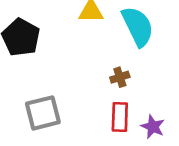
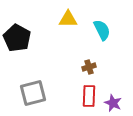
cyan semicircle: (138, 26) -> (102, 30), size x0.7

